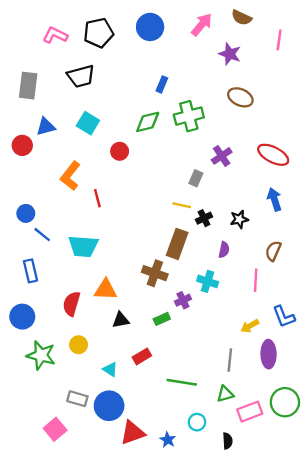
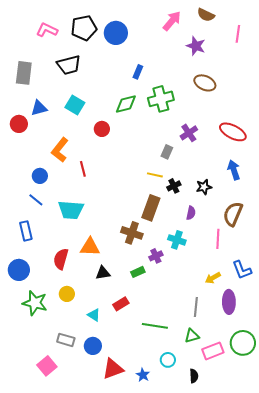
blue circle: (150, 27) -> (116, 33), moved
blue circle: (26, 213) -> (40, 176), moved
brown semicircle: (273, 251) -> (233, 214), size x1.4
blue circle: (109, 406) -> (93, 346), size x0.7

